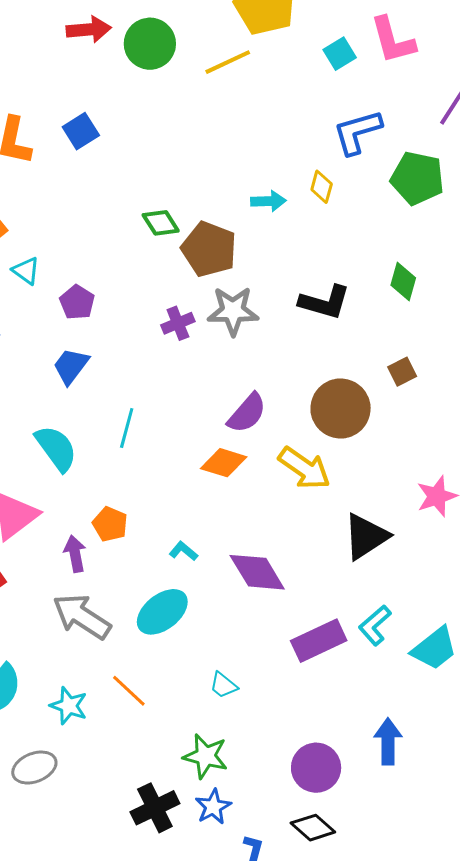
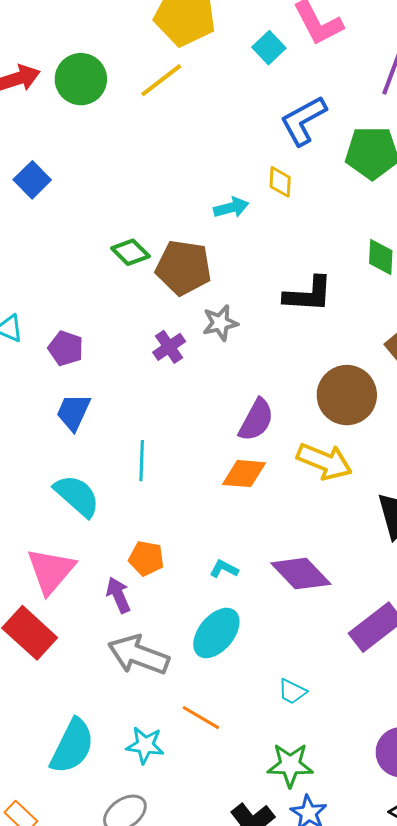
gray star: (233, 311) -> (220, 323), size x0.7

